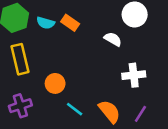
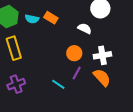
orange circle: (55, 83) -> (74, 53), moved
orange semicircle: (109, 111) -> (102, 77), moved
purple line: (140, 114) -> (77, 73), moved

